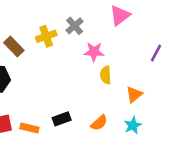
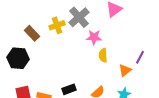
gray cross: (75, 26) -> (79, 17), size x1.5
purple line: (156, 53) -> (140, 57), moved

